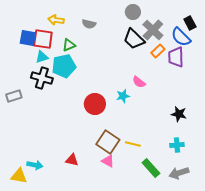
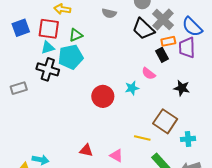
black rectangle: (190, 23) -> (162, 55), moved
gray semicircle: (89, 24) -> (109, 13), moved
blue square: (28, 38) -> (21, 28), moved, turned -30
orange rectangle: (158, 51) -> (168, 41), turned 32
black star: (179, 114) -> (182, 88), moved
brown square: (108, 142) -> (165, 121), moved
red triangle: (72, 160) -> (86, 150), moved

